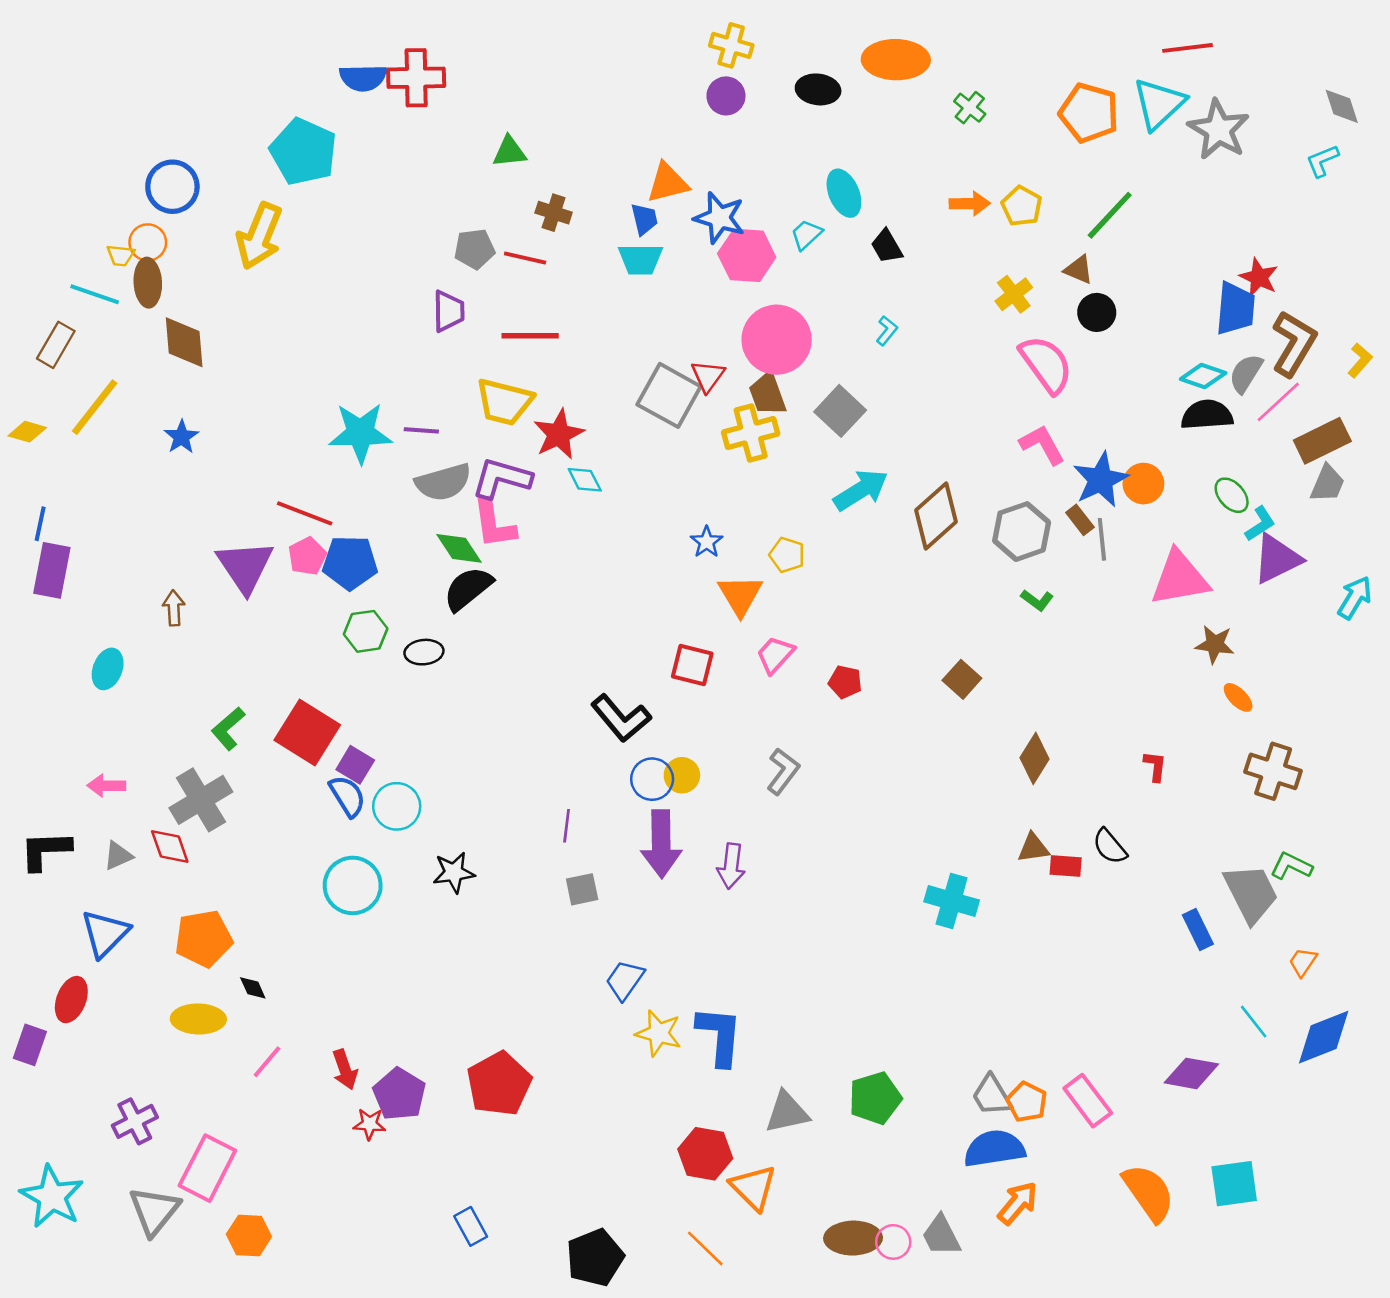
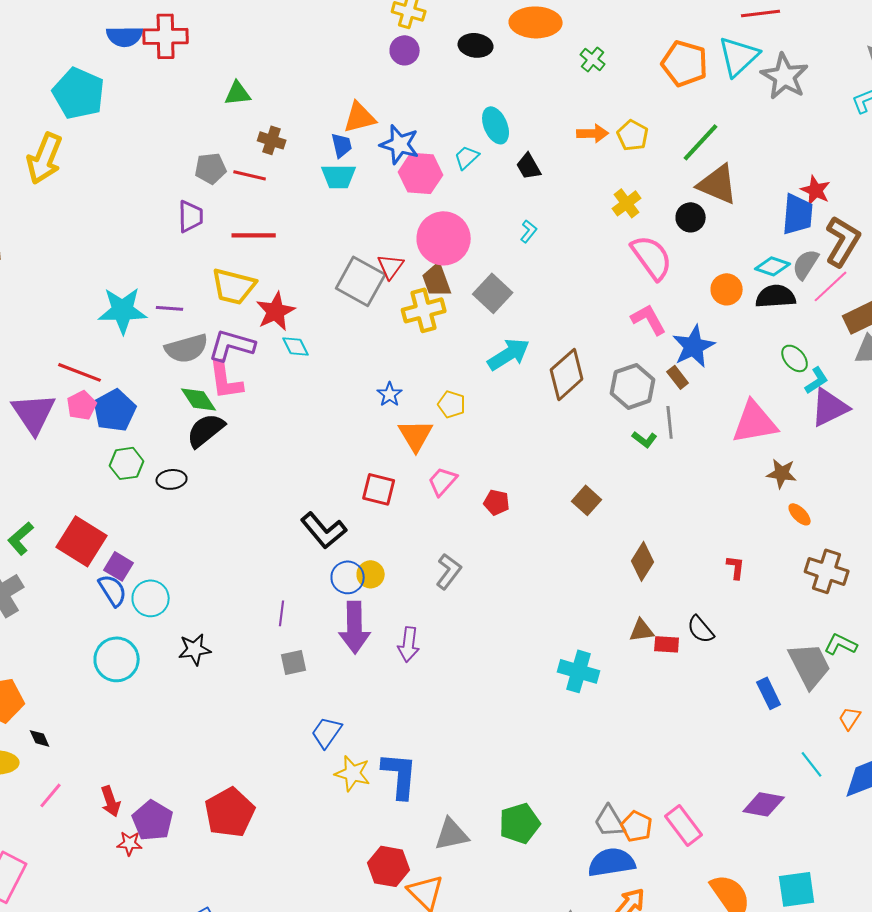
brown triangle: (1079, 270) -> (718, 184), moved, size x1.8
orange circle: (1143, 484) -> (727, 289), moved
gray line: (1102, 539) -> (670, 422), moved
blue pentagon: (350, 563) -> (115, 410), turned -30

